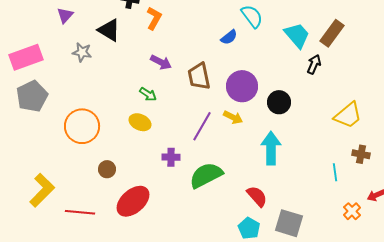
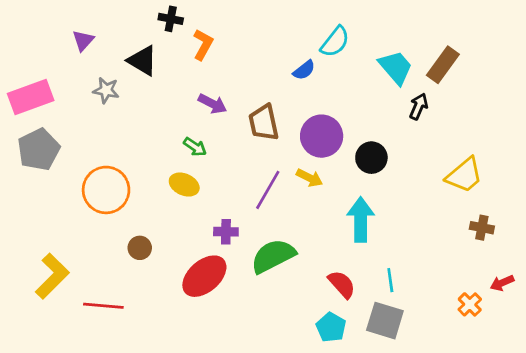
cyan semicircle: (252, 16) -> (335, 42), turned 75
cyan line: (335, 172) -> (390, 280), moved
red ellipse: (133, 201) -> (204, 276), moved

